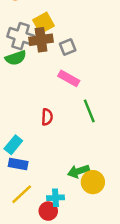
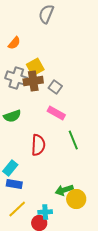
gray square: (68, 47) -> (55, 87), turned -32
green semicircle: (16, 58) -> (12, 116), moved
red semicircle: (47, 117) -> (38, 145), size x1.5

